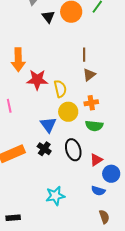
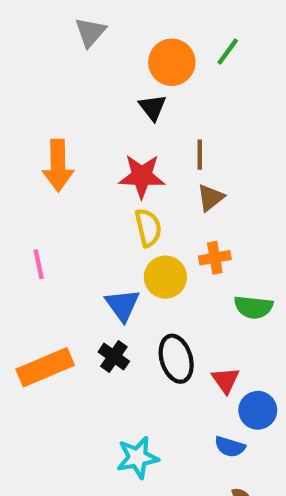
black triangle: (48, 17) -> (153, 107), moved
red star: (37, 80) -> (142, 176), moved
green semicircle: (94, 126) -> (253, 307), moved
red triangle: (96, 160) -> (226, 380), turned -32

